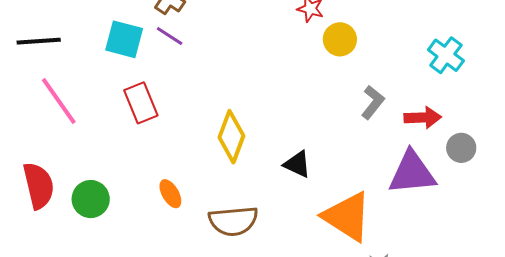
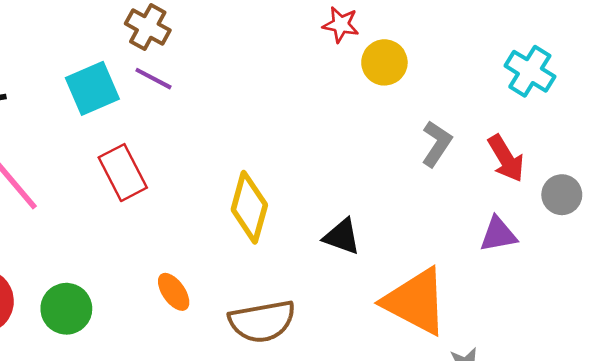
cyan square: (124, 39) -> (92, 88), turned -33
red arrow: (423, 118) -> (506, 158), turned 66
purple triangle: (412, 173) -> (498, 234), size x0.6

